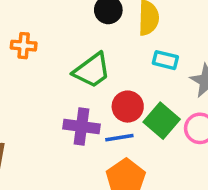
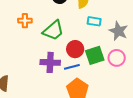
orange cross: (24, 46) -> (25, 21), moved
green square: (162, 121) -> (95, 55), turned 36

